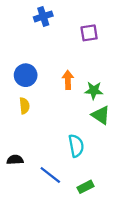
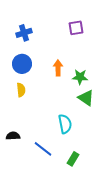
blue cross: (43, 16) -> (24, 33), moved
green rectangle: (86, 187) -> (73, 159), turned -32

